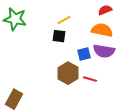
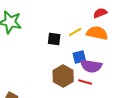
yellow line: (64, 20) -> (75, 32), moved
purple semicircle: (104, 51) -> (91, 66), moved

